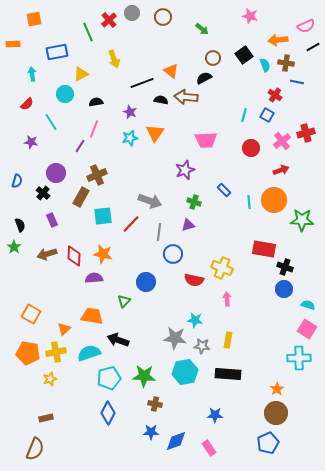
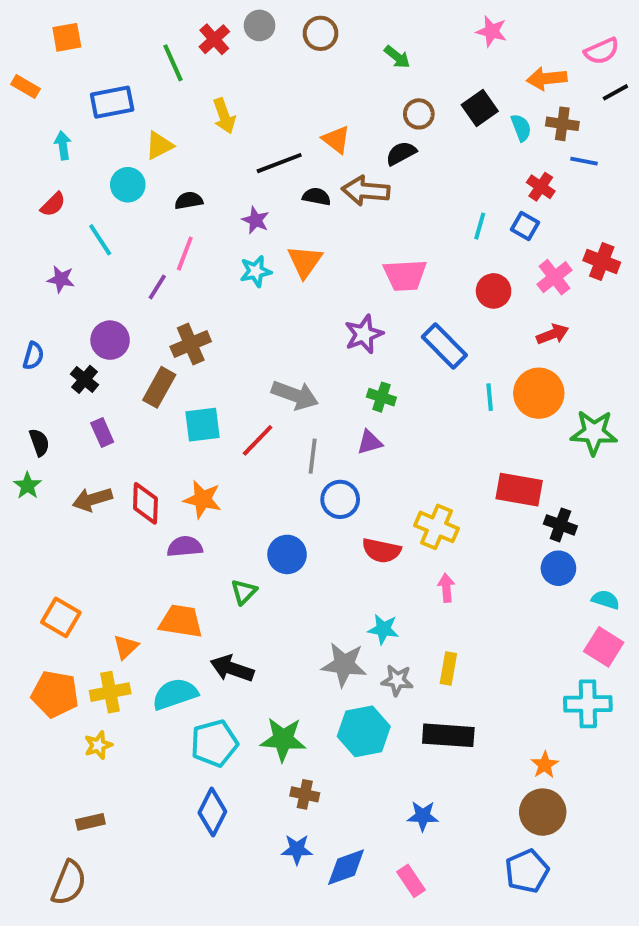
orange rectangle: (13, 44) -> (26, 86), turned 32
red cross: (306, 133) -> (602, 261), turned 36
blue rectangle: (224, 190) -> (444, 346), moved, size x1.6

